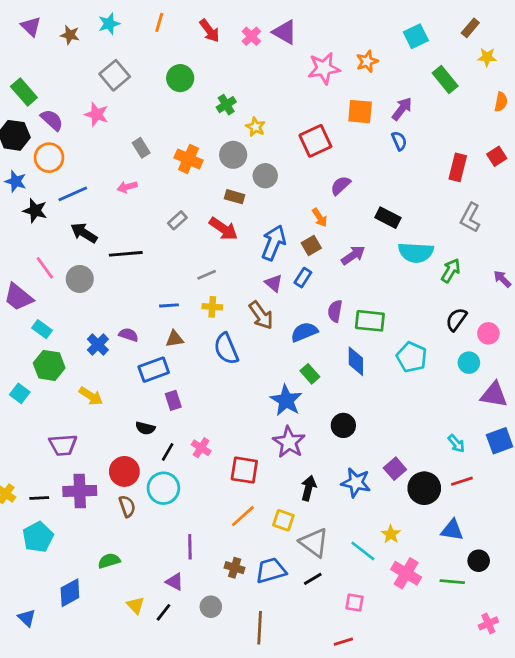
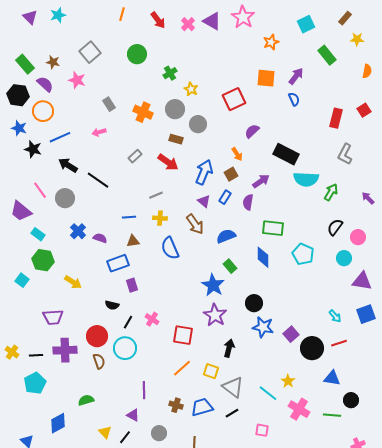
cyan star: (109, 24) -> (58, 15), moved
brown star: (70, 35) -> (53, 62), moved
pink star: (324, 68) -> (243, 17), moved, turned -30
black rectangle: (388, 218) -> (286, 154), size x1.4
black line: (126, 254) -> (98, 180), turned 40
purple semicircle: (335, 311) -> (248, 202), moved
blue cross: (98, 345) -> (78, 231), moved
blue star: (356, 483) -> (263, 327), moved

